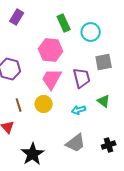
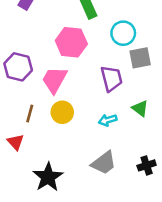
cyan circle: (91, 32) -> (123, 33), moved
pink trapezoid: (52, 79) -> (54, 80), moved
brown line: (19, 105) -> (30, 114), turned 32

